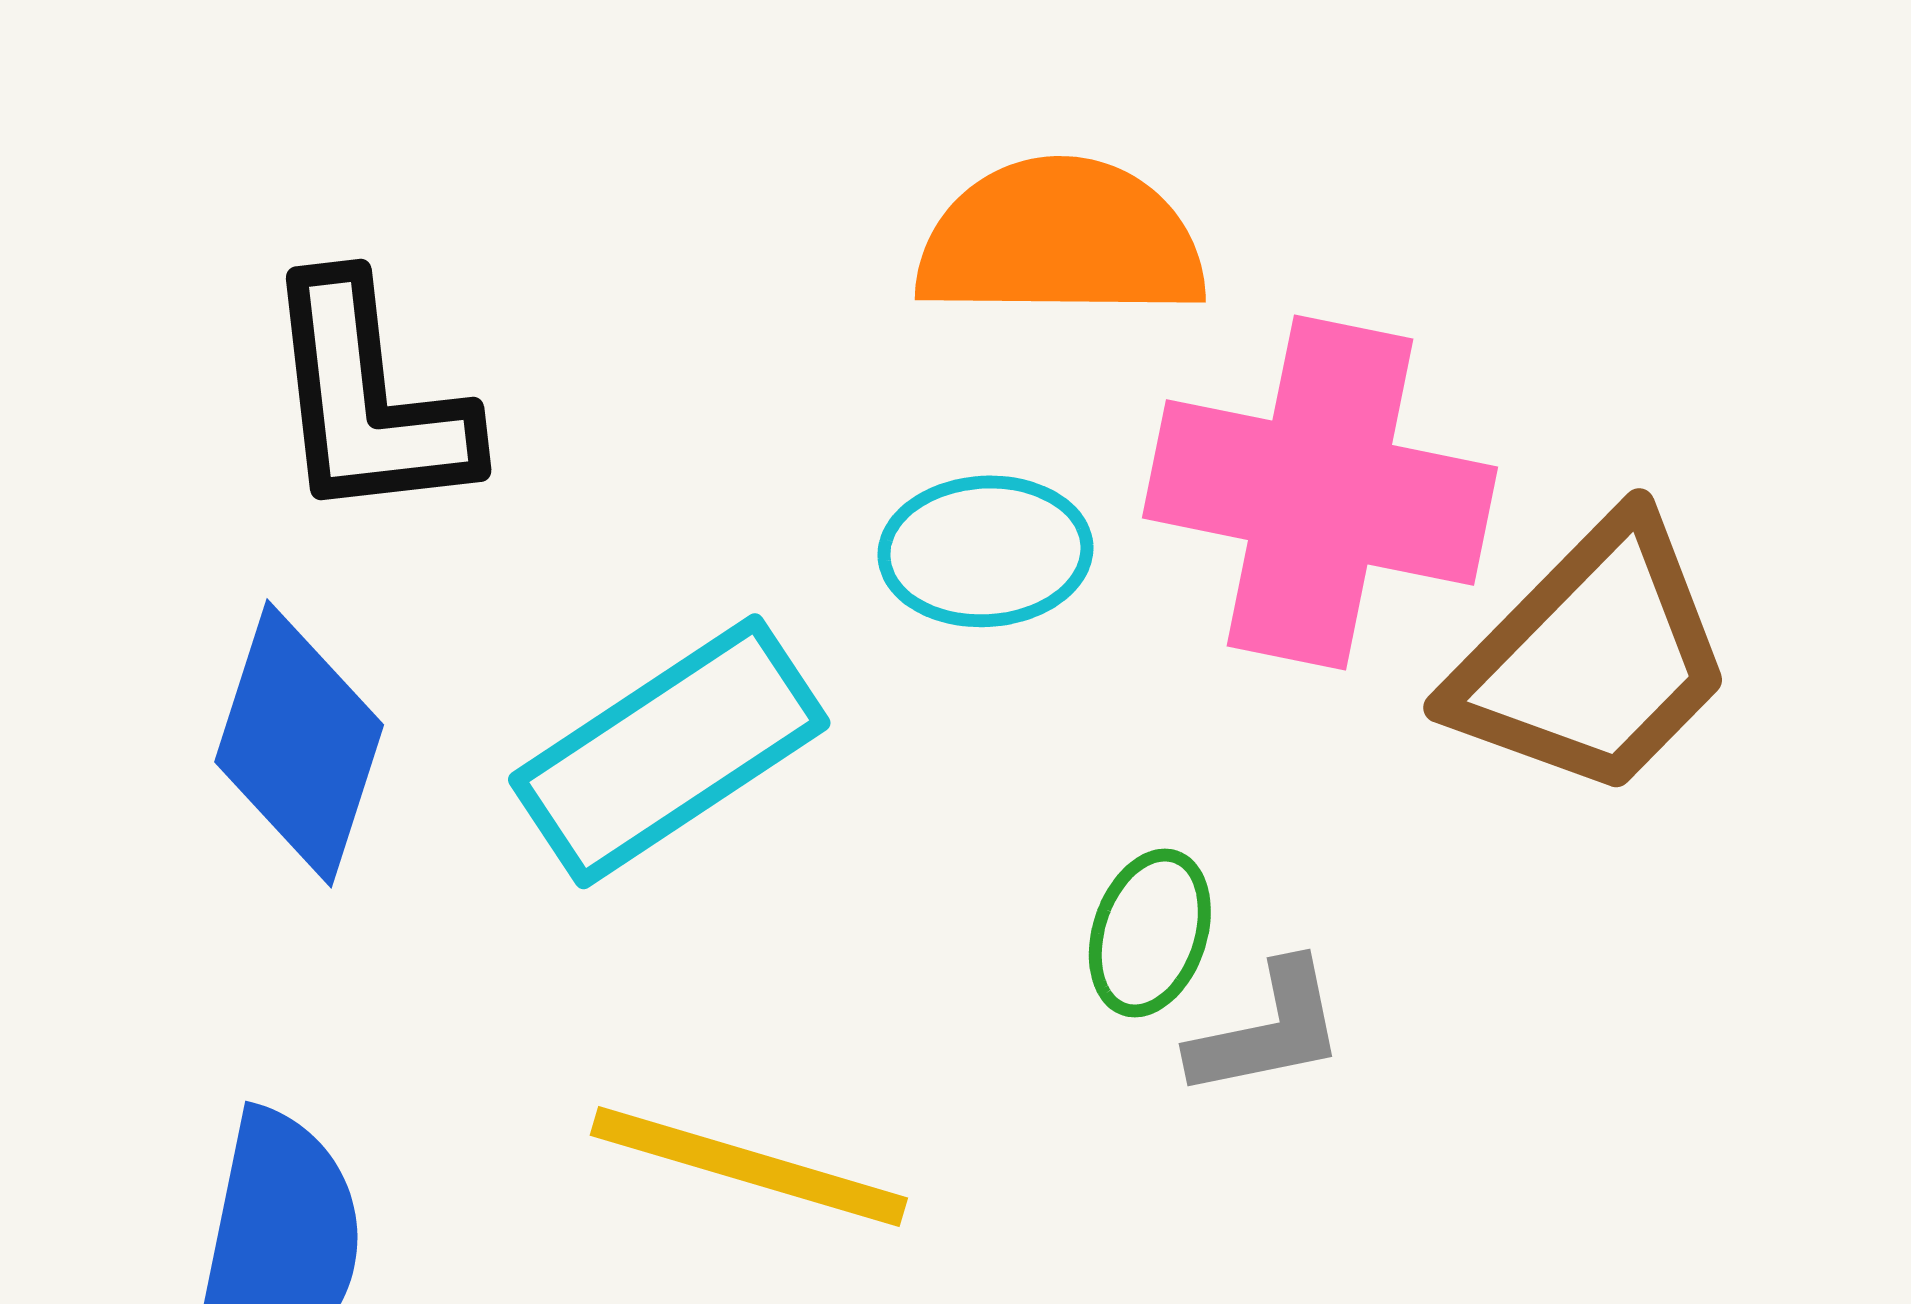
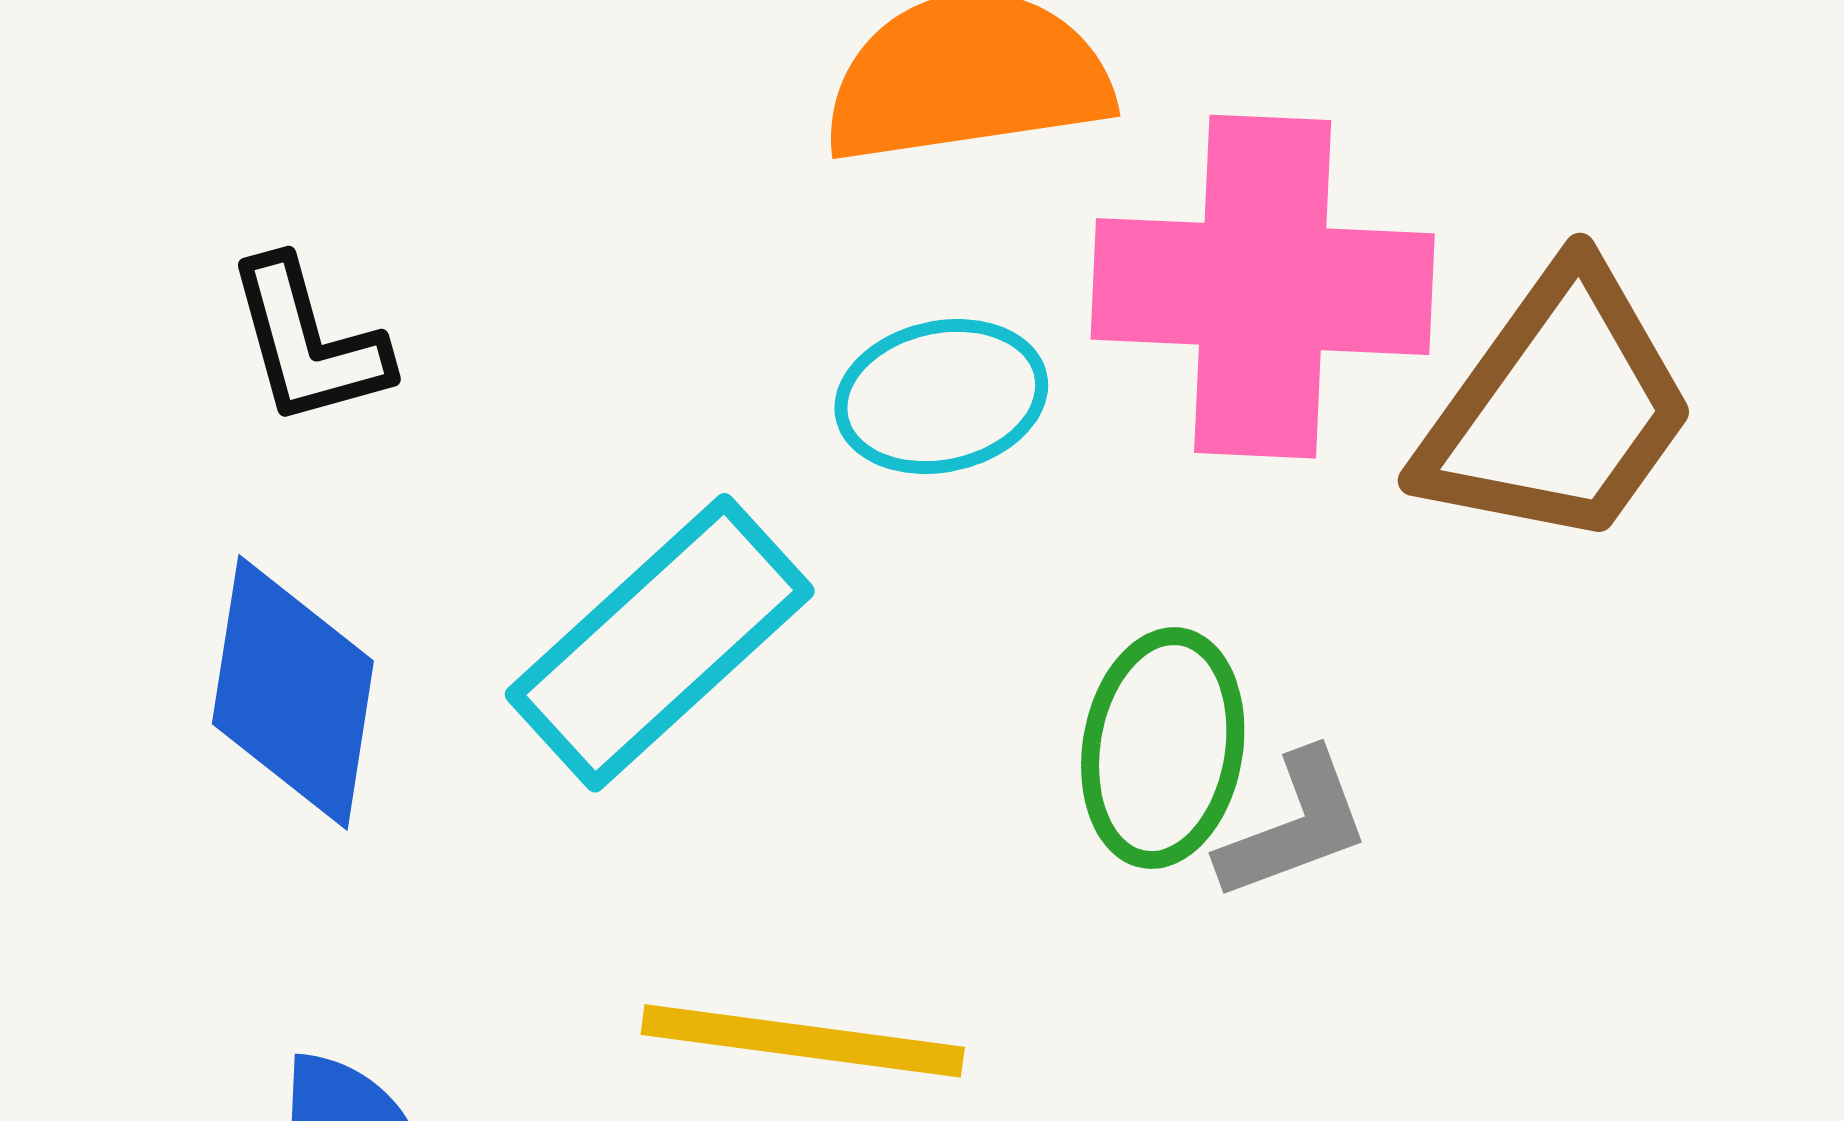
black L-shape: (368, 400) -> (308, 342), size x0.7
green ellipse: (1150, 933) -> (1163, 748), size x1.4

